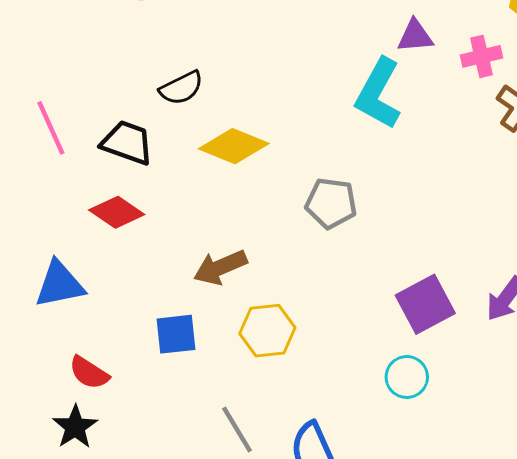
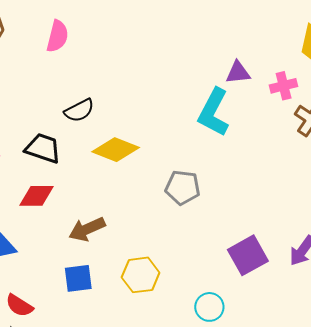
red diamond: (117, 212) -> (37, 196), turned -33
brown arrow: (220, 267) -> (87, 229), moved
cyan circle: (407, 377) -> (209, 307), moved

